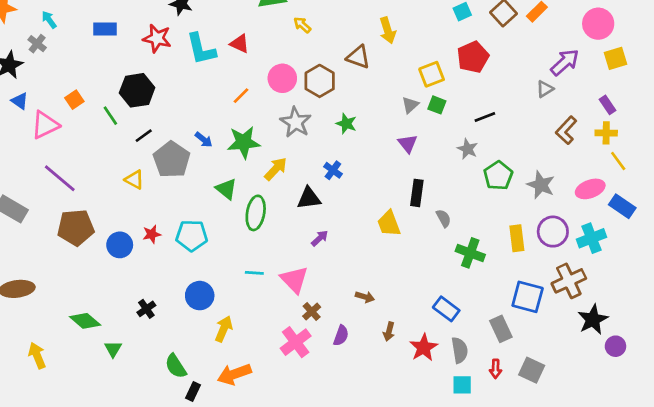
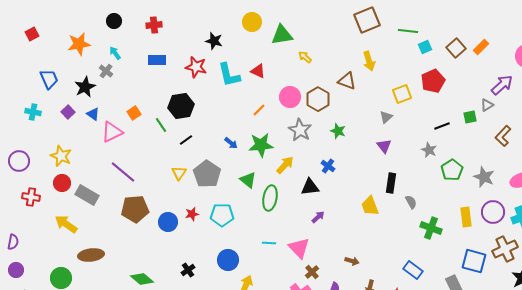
green square: (437, 105) -> (470, 117), moved, turned -32
gray pentagon: (172, 160) -> (207, 174), moved
yellow triangle: (134, 180) -> (179, 173), turned 35

